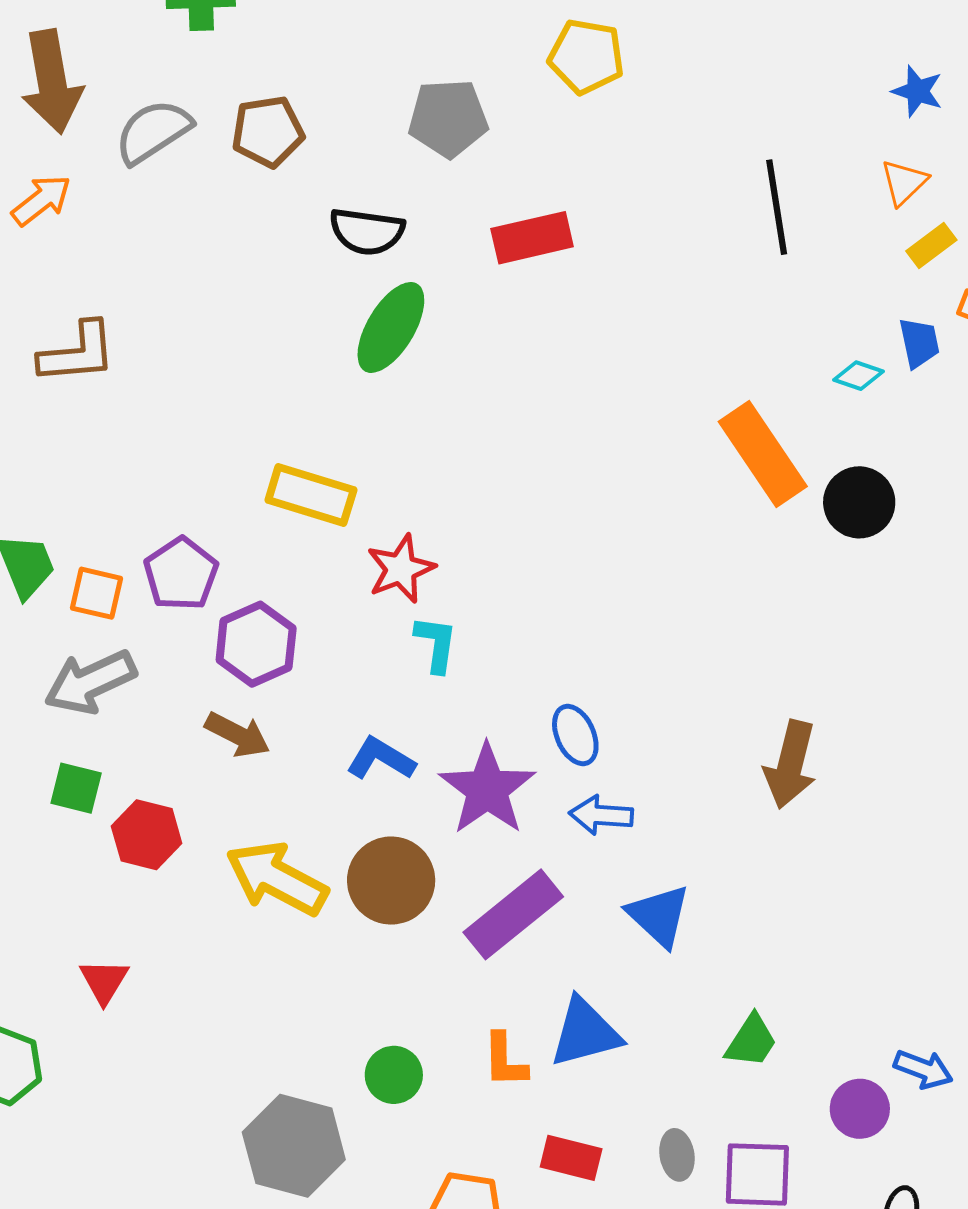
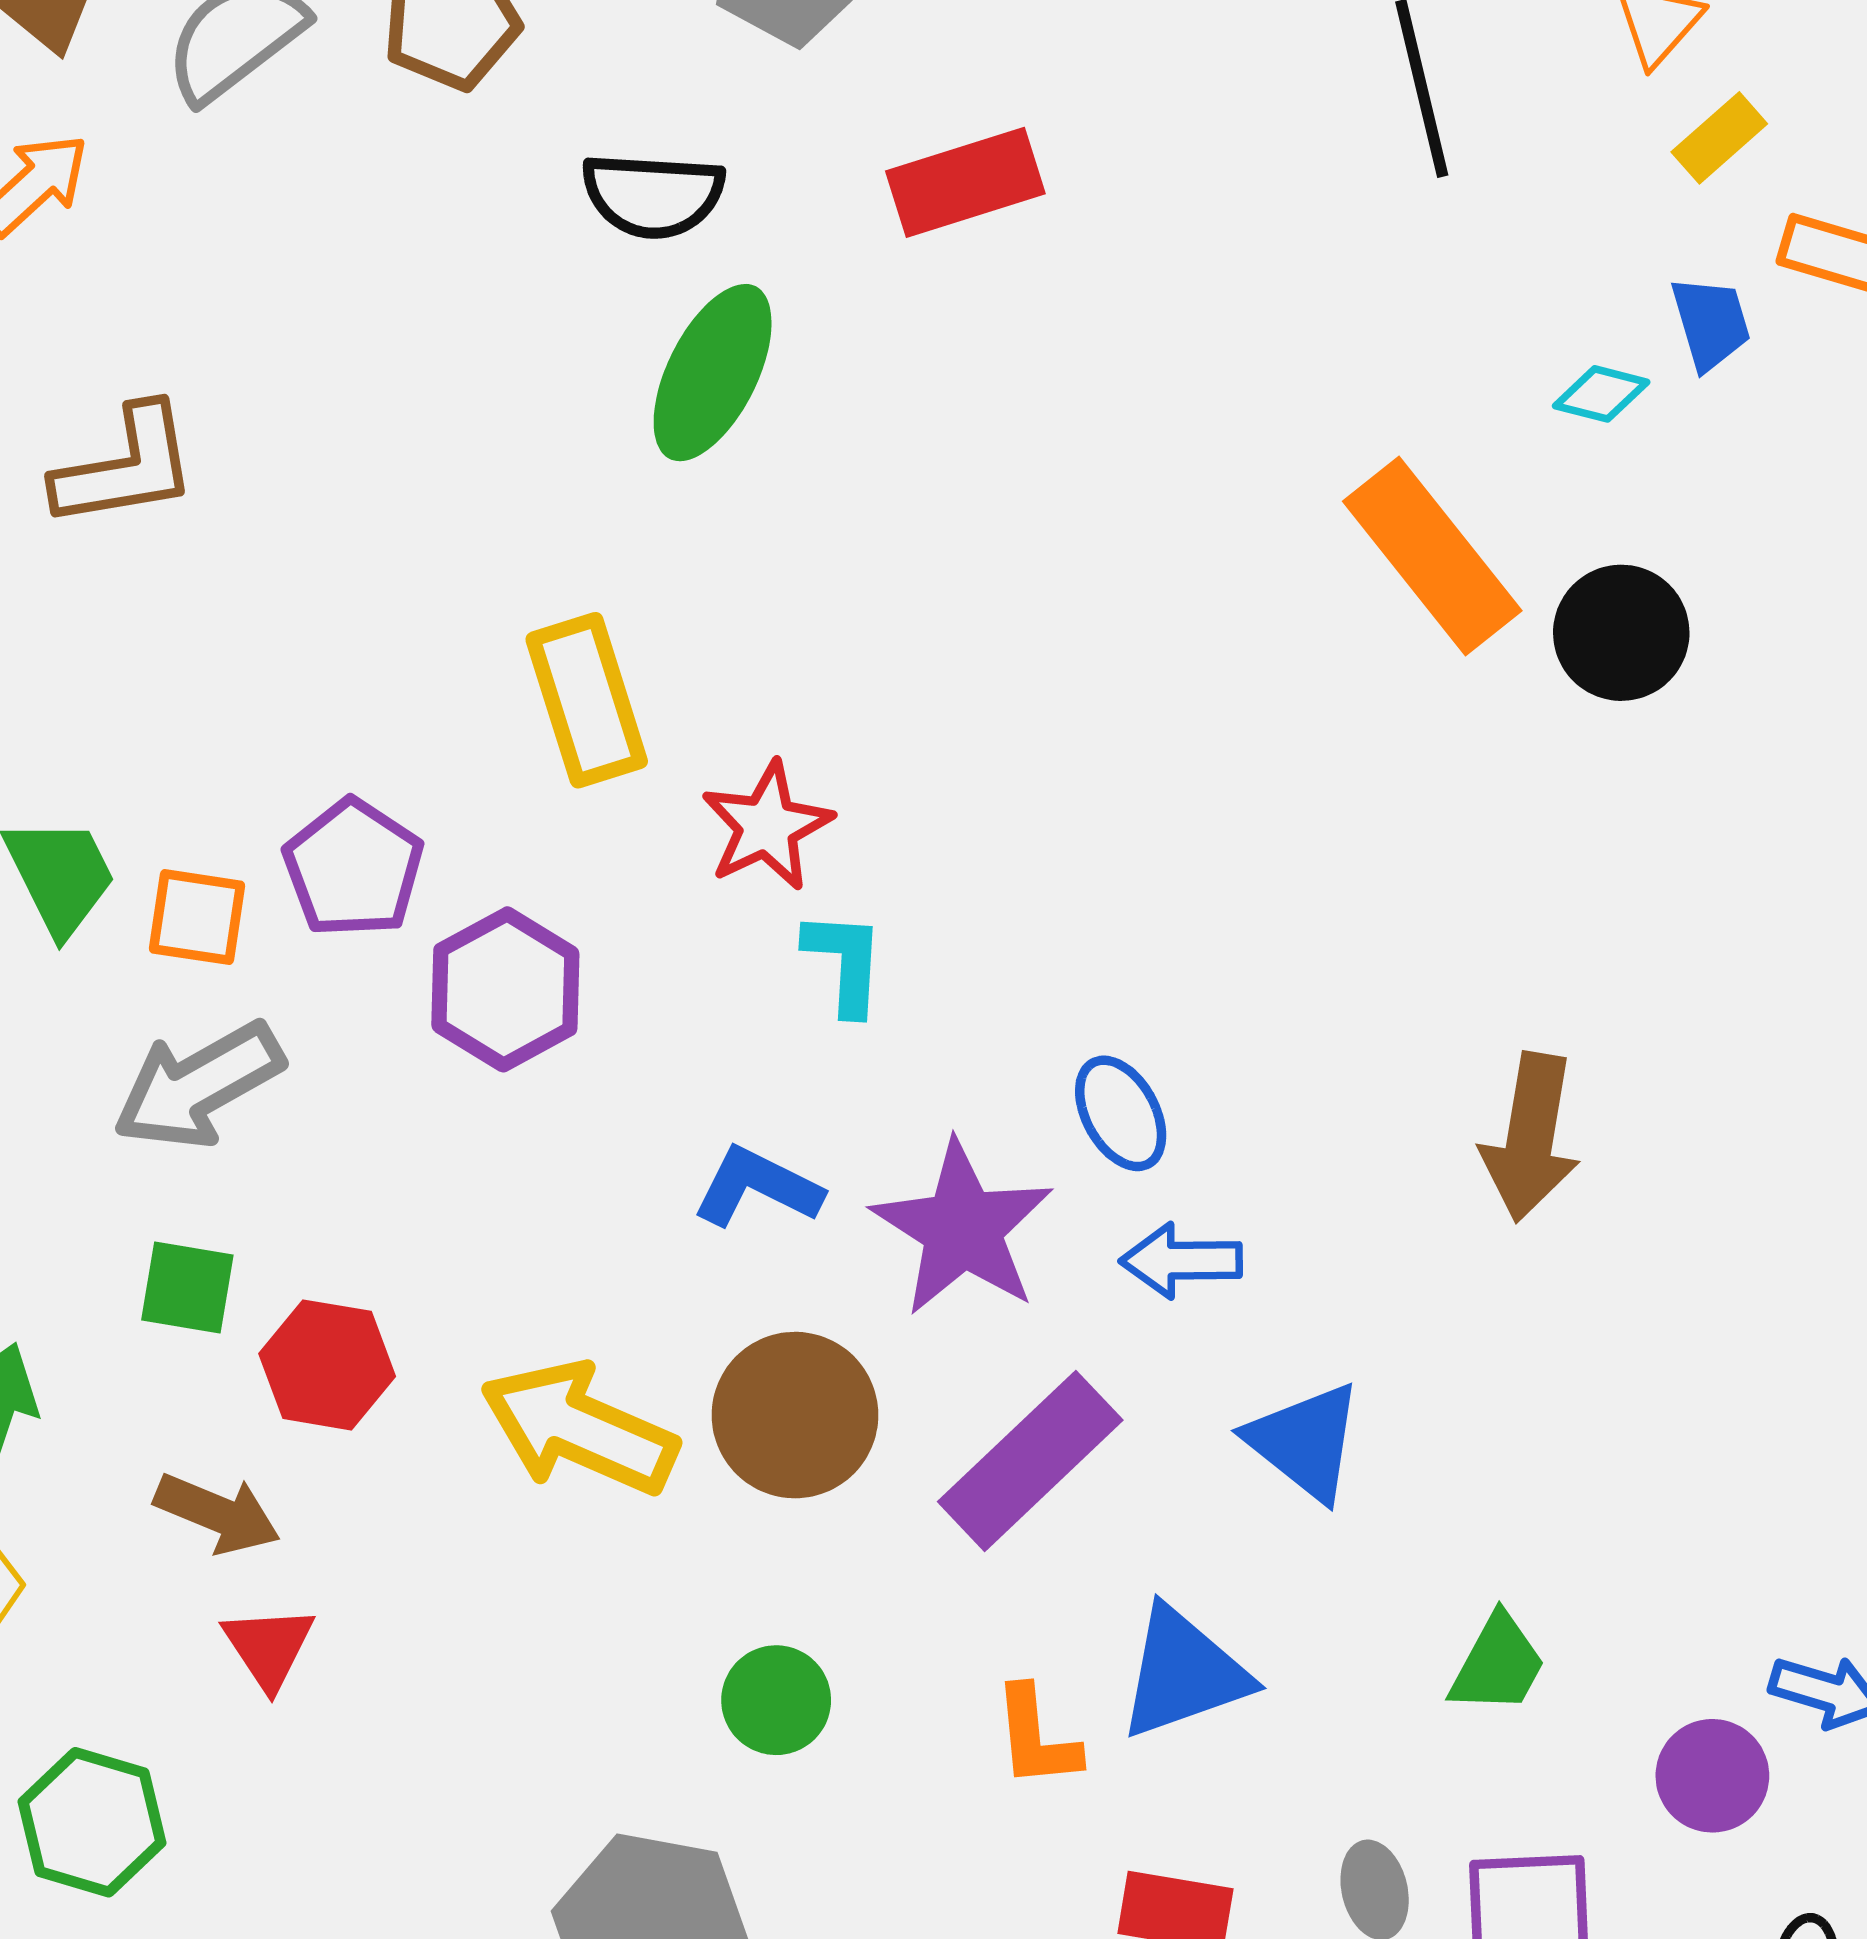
yellow rectangle: (311, 495) -> (587, 700), turned 60
brown arrow: (238, 735) -> (217, 1513), moved
green circle: (394, 1075) -> (776, 1700), moved

